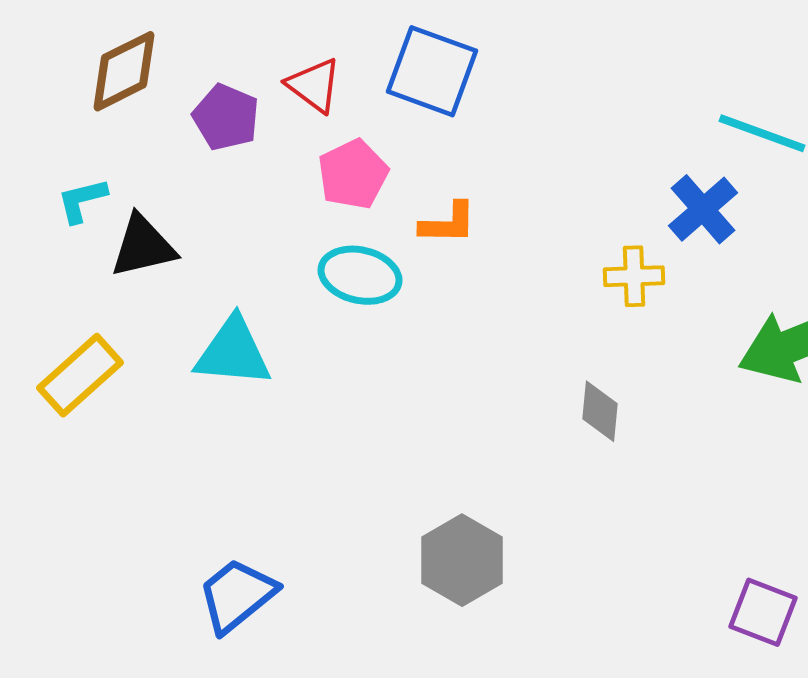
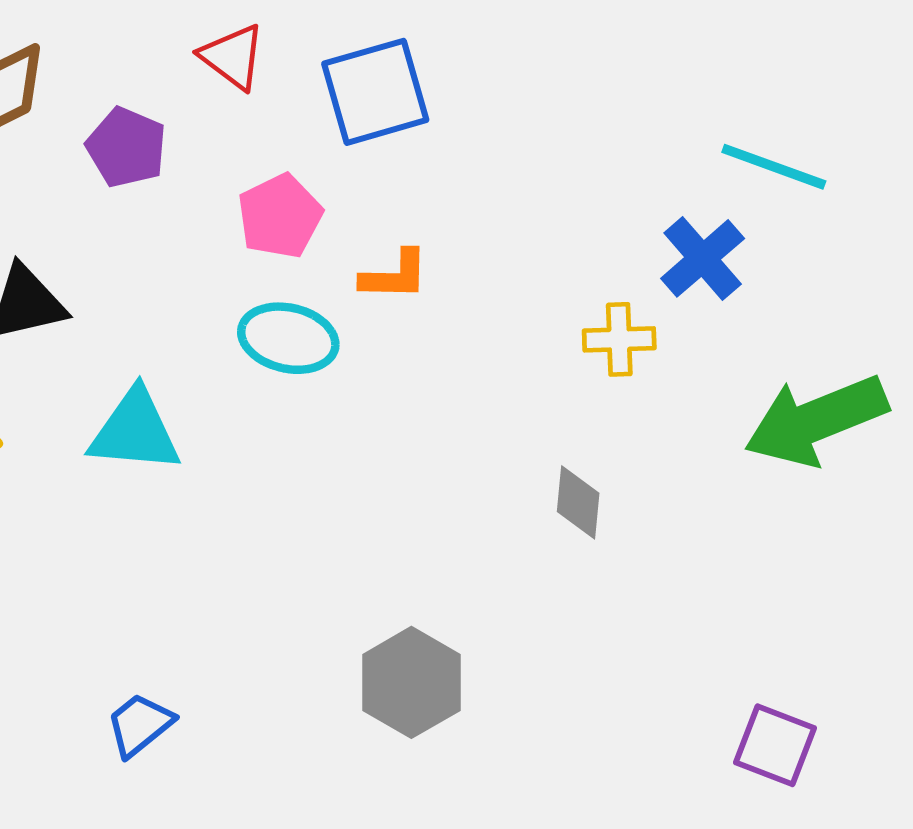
blue square: (432, 71) -> (375, 92), turned -36
red triangle: (314, 85) -> (233, 57), moved
blue trapezoid: (237, 595) -> (140, 725), size x0.7

